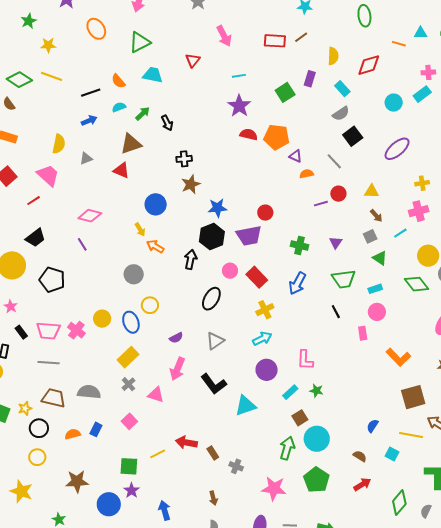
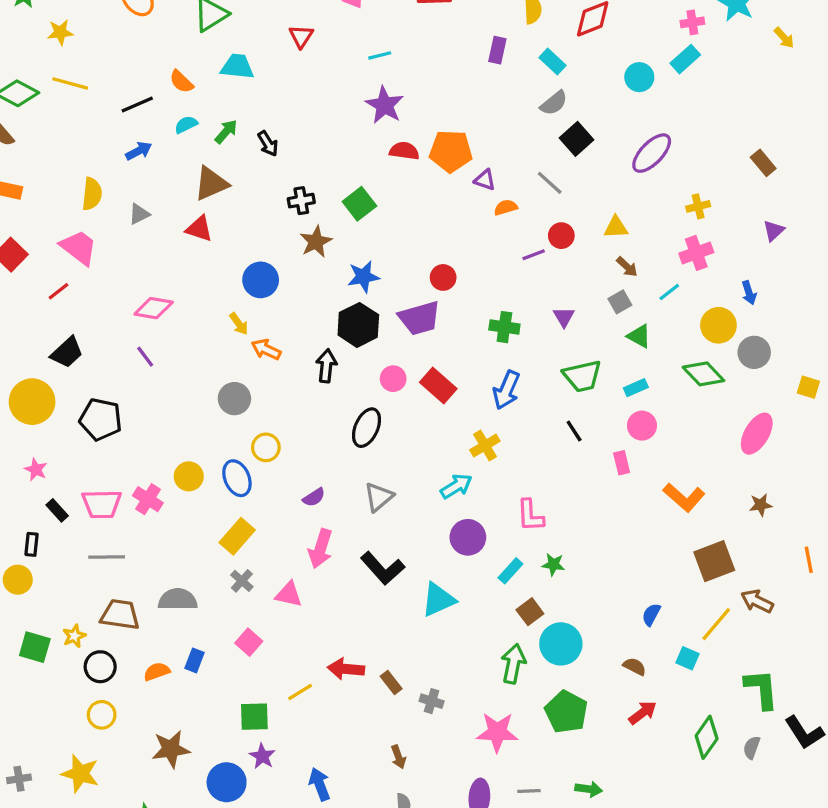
green square: (285, 92) -> (359, 204), moved
yellow cross: (265, 310) -> (485, 445), moved
yellow line: (411, 435) -> (716, 624), turned -55

